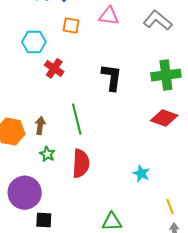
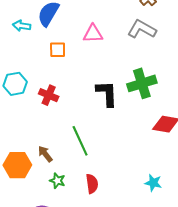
cyan hexagon: (34, 42) -> (15, 84), moved
green cross: (166, 75) -> (142, 83), moved
brown arrow: (40, 126) -> (45, 154), turned -36
red semicircle: (81, 163) -> (92, 184), size x0.7

